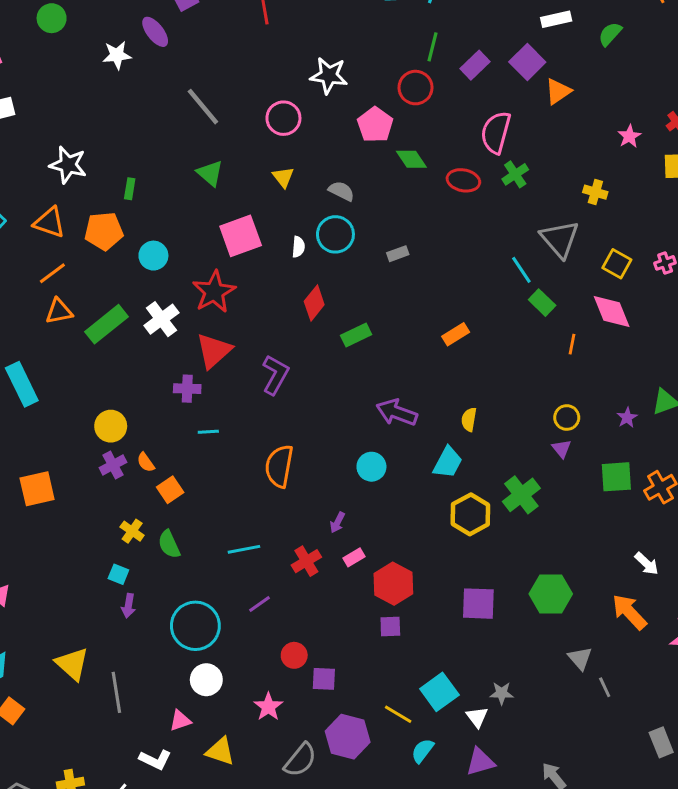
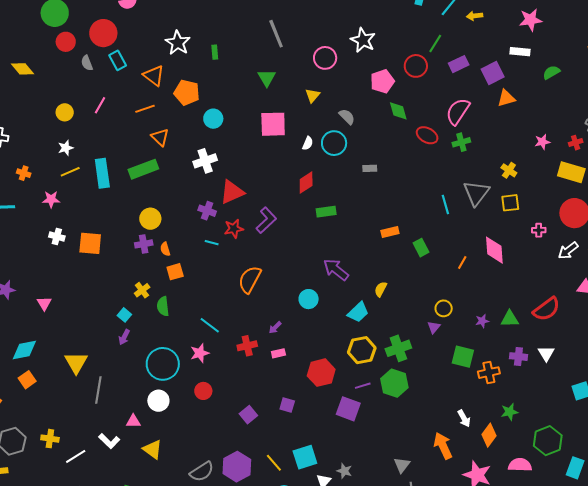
green rectangle: (130, 189) -> (215, 52), moved, turned -32
yellow square: (617, 264) -> (510, 203), moved, turned 36
red star: (214, 292) -> (234, 229), moved, size x0.7
green rectangle: (542, 303) -> (421, 248), moved
orange triangle: (59, 311) -> (160, 137), moved, turned 36
green rectangle: (106, 324) -> (143, 169), moved
cyan line: (244, 549) -> (210, 325), turned 30
red hexagon: (393, 584) -> (321, 373), moved
green hexagon: (551, 594) -> (394, 383), moved
purple line: (260, 604) -> (363, 386), moved
red circle: (294, 655) -> (203, 391), moved
purple square: (324, 679) -> (248, 415), moved, turned 30
pink star: (268, 707) -> (200, 353), moved

